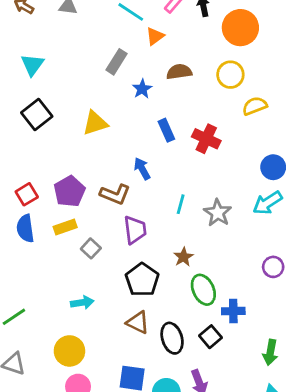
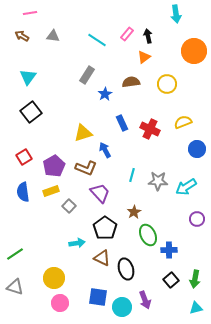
orange circle: (240, 28) -> (194, 51), moved
orange triangle: (155, 36) -> (144, 57), moved
yellow semicircle: (255, 106) -> (183, 122), moved
yellow triangle: (95, 123) -> (83, 133), moved
red square: (27, 194) -> (24, 157), moved
cyan arrow: (267, 203) -> (186, 187), moved
gray star: (218, 213) -> (158, 181), turned -30
purple trapezoid: (135, 230) -> (100, 193), turned -35
cyan arrow: (82, 303) -> (77, 243), moved
black square: (211, 337) -> (171, 280), moved

